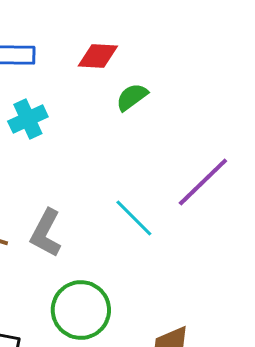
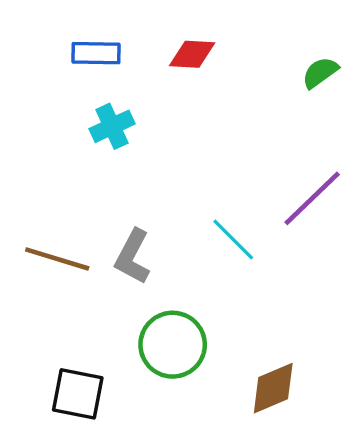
green semicircle: (132, 97) -> (320, 73), moved

